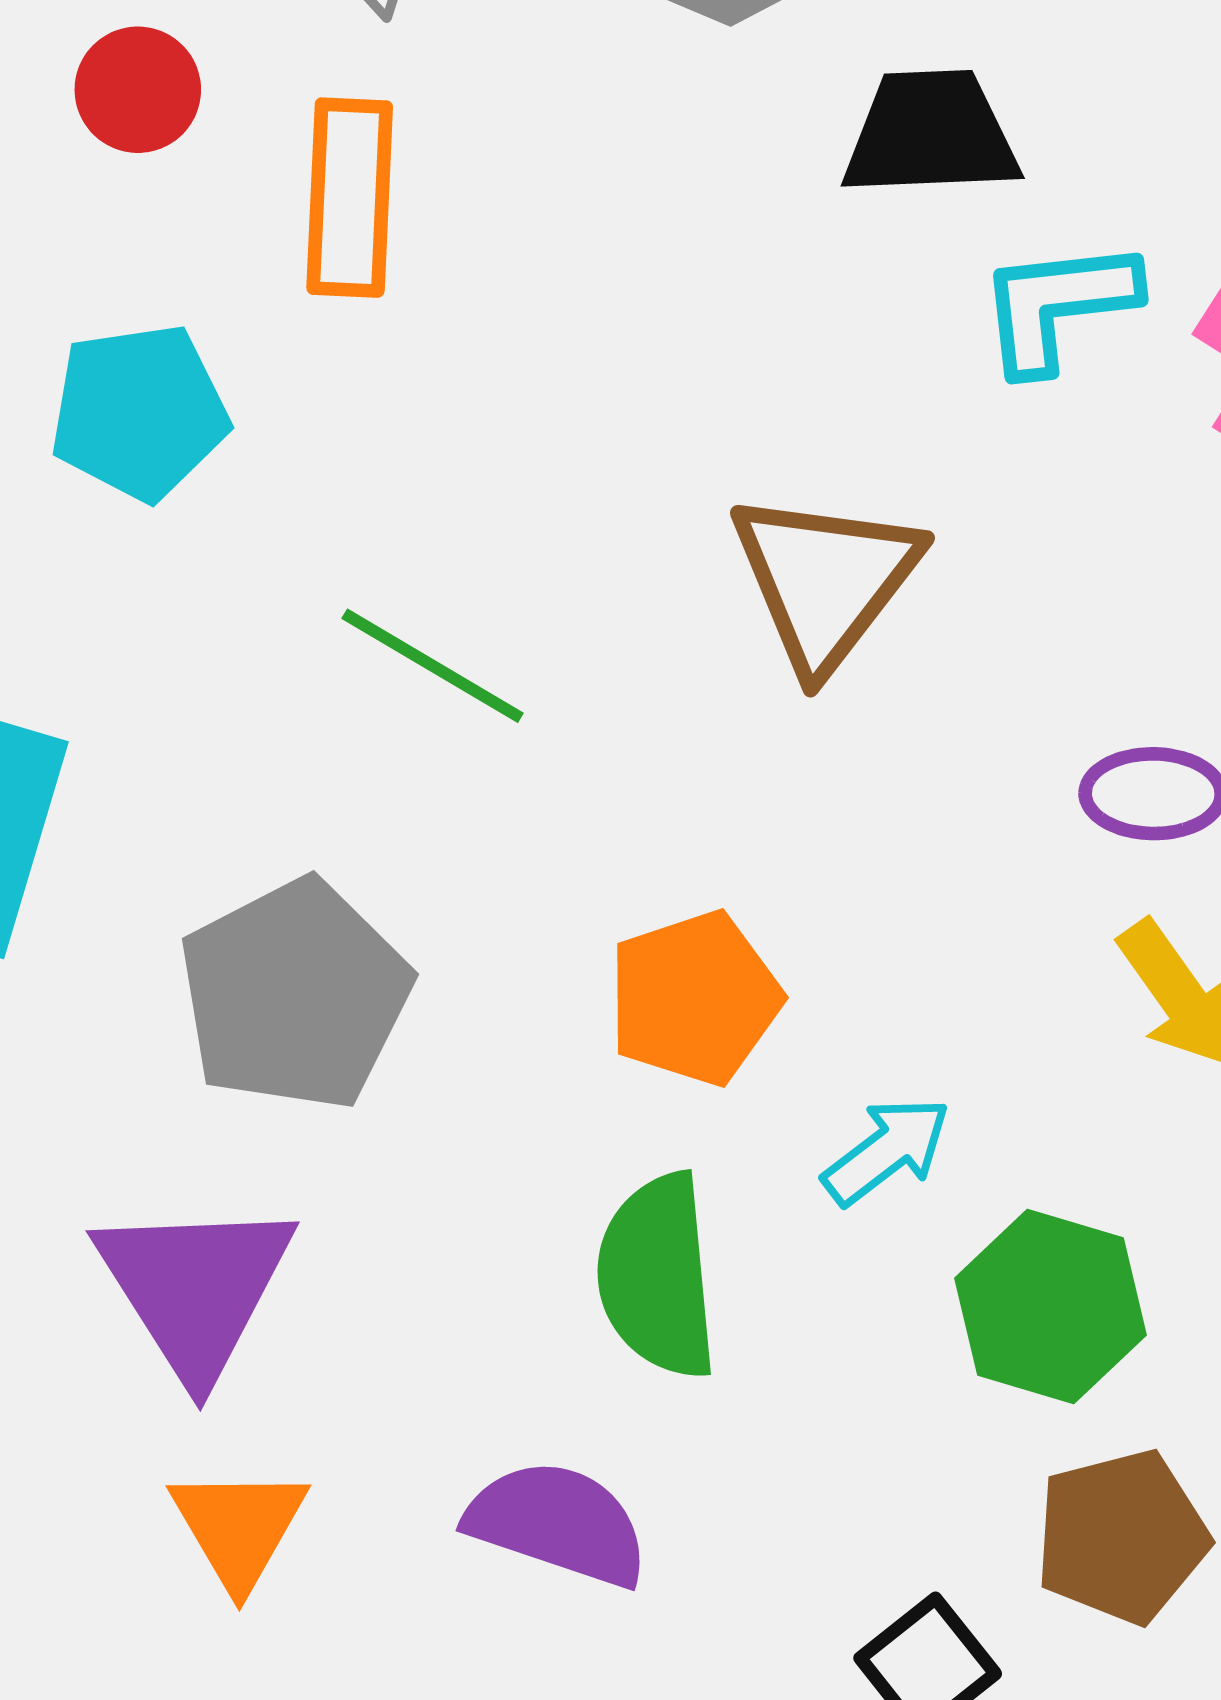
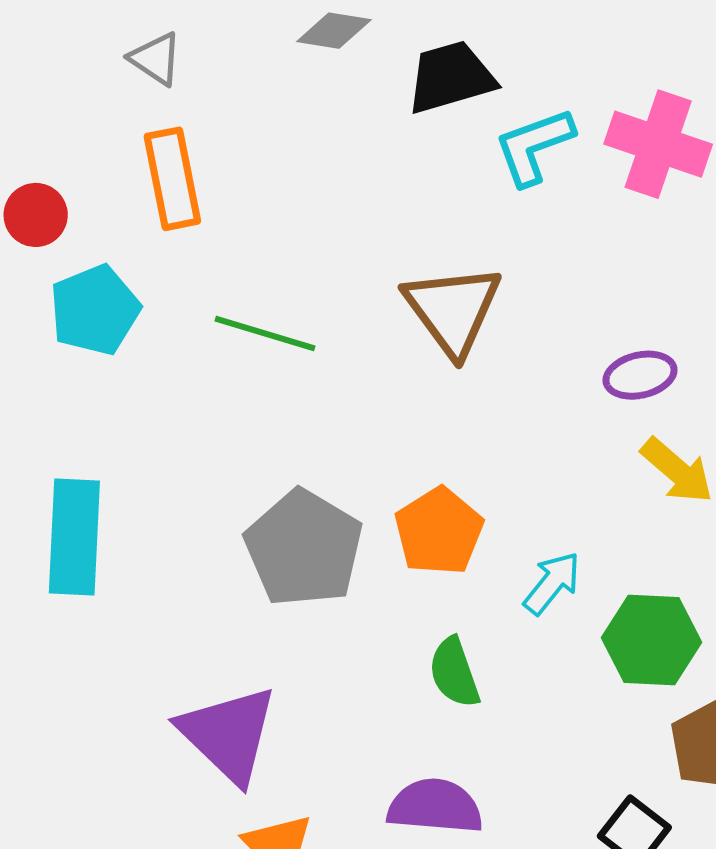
red circle: (138, 90) -> (36, 215), moved
green line: (433, 666) -> (265, 333), moved
gray pentagon: (295, 995) -> (304, 548), moved
green semicircle: (657, 1276) -> (454, 673), size x0.7

